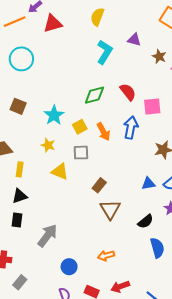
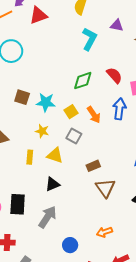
brown square: (18, 106) -> (22, 97), moved
cyan star: (54, 115) -> (46, 102), turned -30
gray square: (81, 153) -> (74, 136), turned 35
yellow rectangle: (20, 169) -> (30, 157), moved
brown rectangle: (99, 185) -> (93, 166), turned 32
black triangle: (20, 196) -> (52, 184), moved
black rectangle: (17, 220) -> (18, 204), size x1.5

